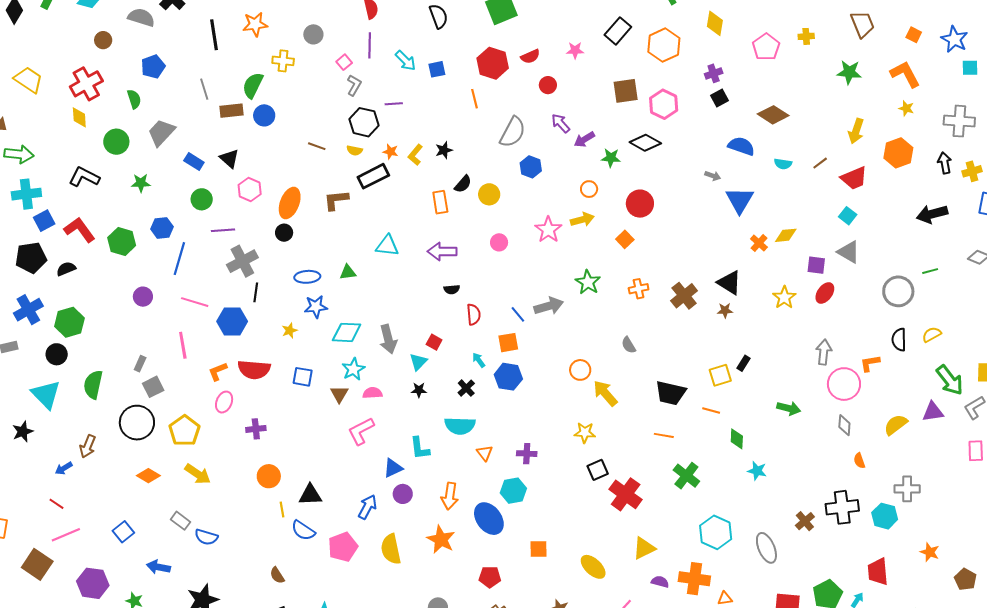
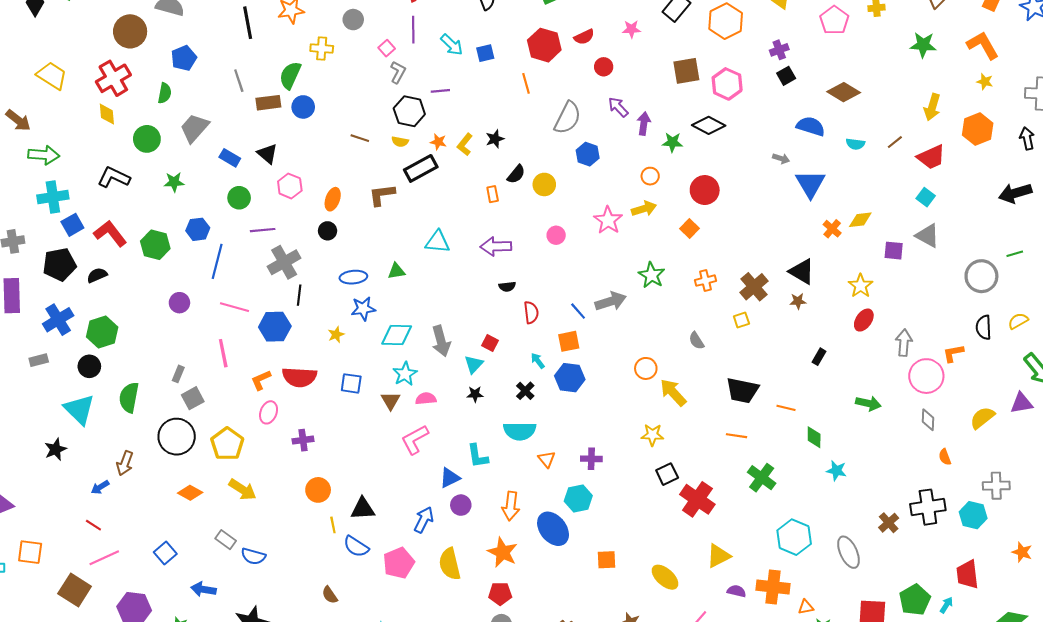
brown circle: (103, 40) -> (130, 31), size x1.8
green semicircle: (134, 99) -> (165, 93), turned 30
purple arrow: (584, 139) -> (644, 124), turned 130
orange rectangle: (440, 202) -> (493, 194), size x0.7
orange ellipse: (290, 203) -> (333, 199), size x0.7
red ellipse: (825, 293) -> (864, 320), moved
yellow square: (720, 375) -> (741, 320), moved, size x0.7
red pentagon: (490, 577) -> (500, 594), moved

